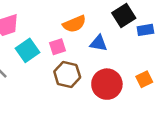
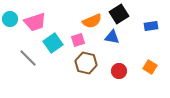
black square: (124, 16) -> (119, 14), moved
orange square: (144, 79) -> (150, 67), turned -32
red circle: (107, 84) -> (119, 71), size x0.6

